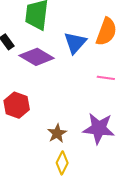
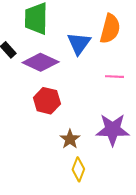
red hexagon: (17, 105) -> (47, 101), moved

